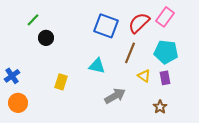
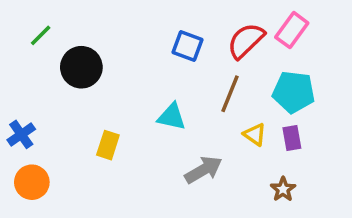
green line: (33, 20) -> (41, 35), moved
blue square: (106, 26) -> (187, 46), size x0.7
black circle: (46, 38) -> (81, 67), size x1.5

